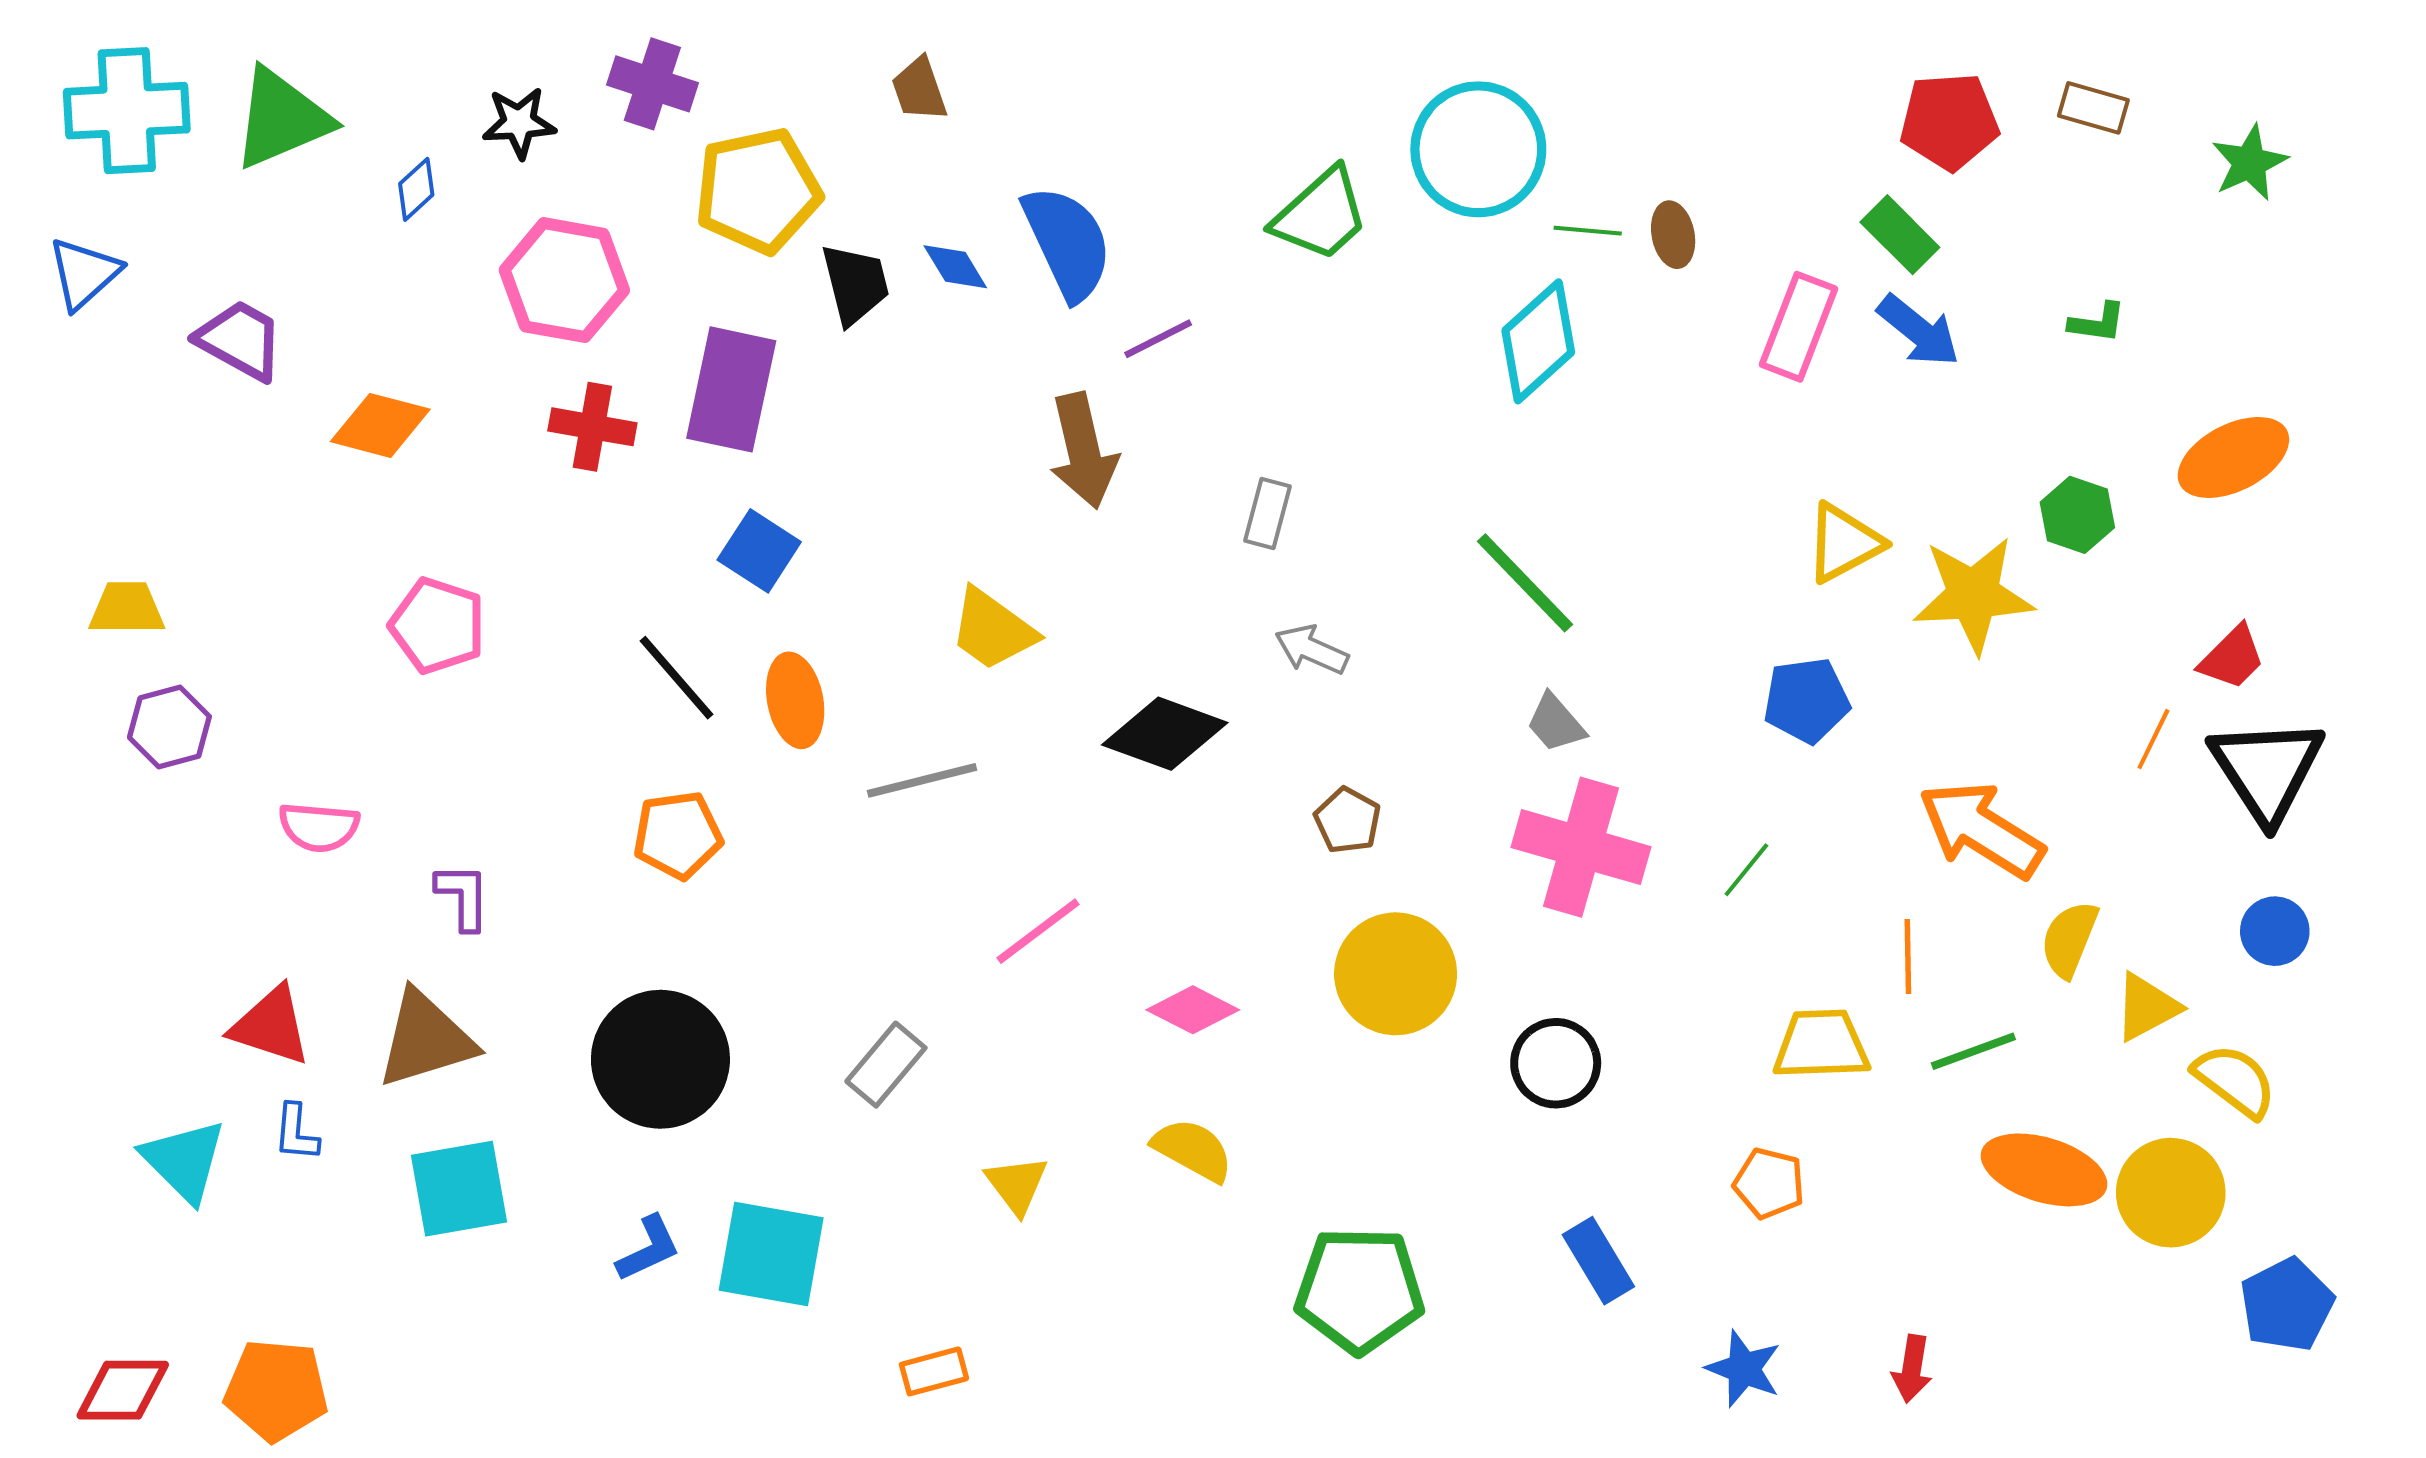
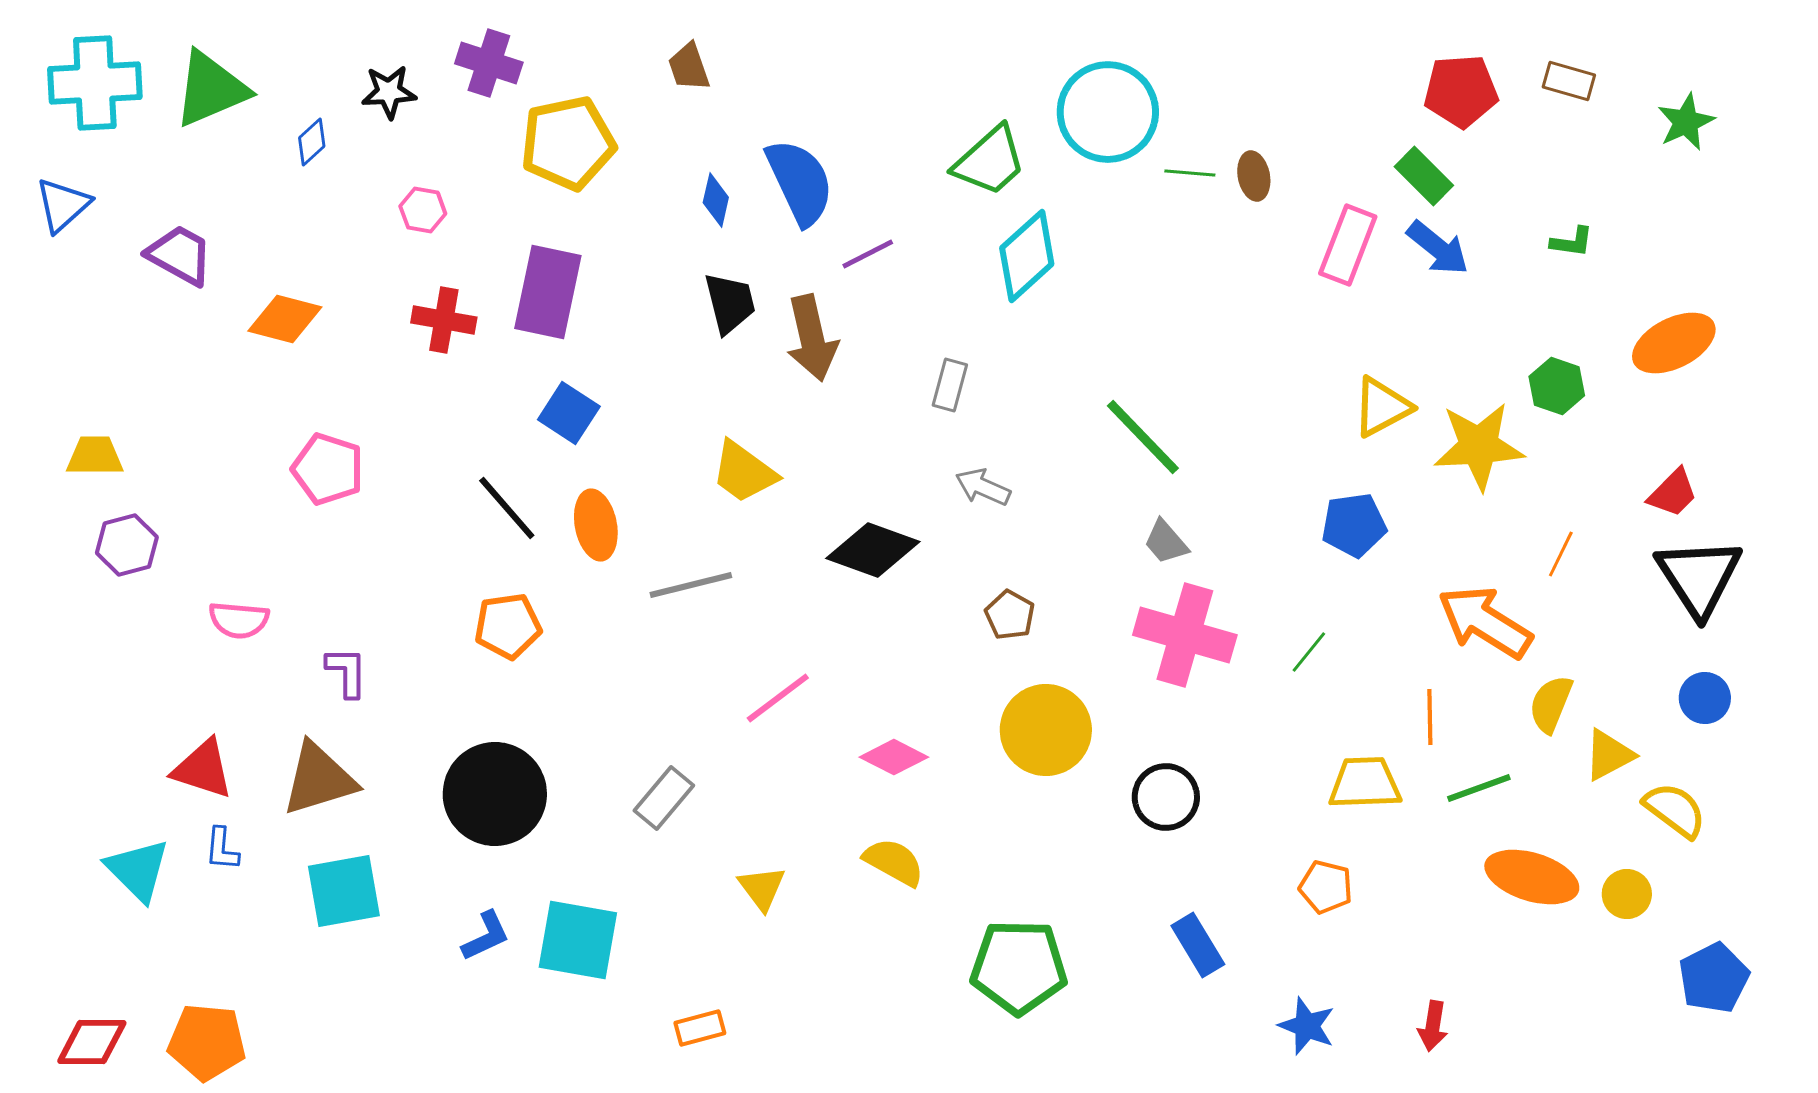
blue diamond: (955, 267) -> (716, 200), turned 44
pink hexagon: (564, 280) -> (423, 210), size x0.5
black trapezoid: (855, 284) -> (730, 303), moved
cyan diamond: (1538, 341) -> (1027, 256), moved
orange line: (2153, 739) -> (1561, 554), moved
yellow circle: (2171, 1193) -> (1627, 894), size x0.6

